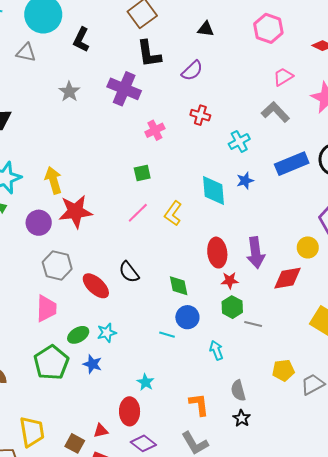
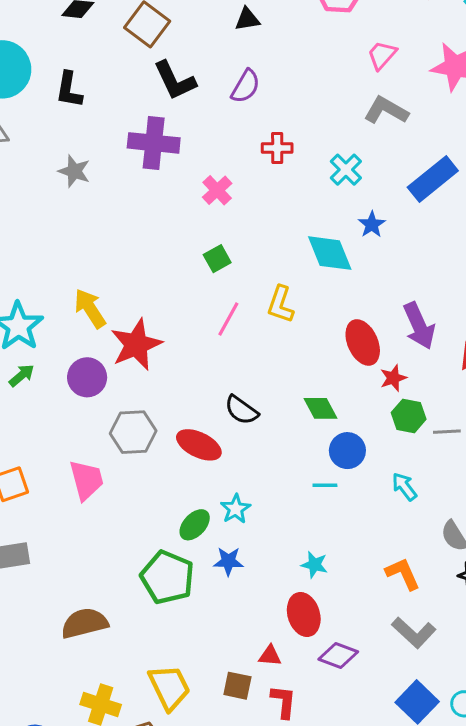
pink trapezoid: (46, 308) -> (86, 480), moved
red triangle: (101, 431) -> (270, 656), turned 35

